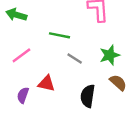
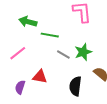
green arrow: (16, 15) -> (28, 22), moved
green star: (110, 55) -> (83, 52), moved

